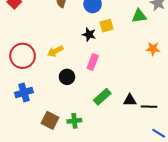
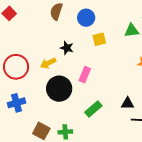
black star: (89, 34) -> (67, 48), moved
black circle: (67, 77) -> (59, 89), size x1.6
black triangle: (130, 100) -> (128, 103), moved

